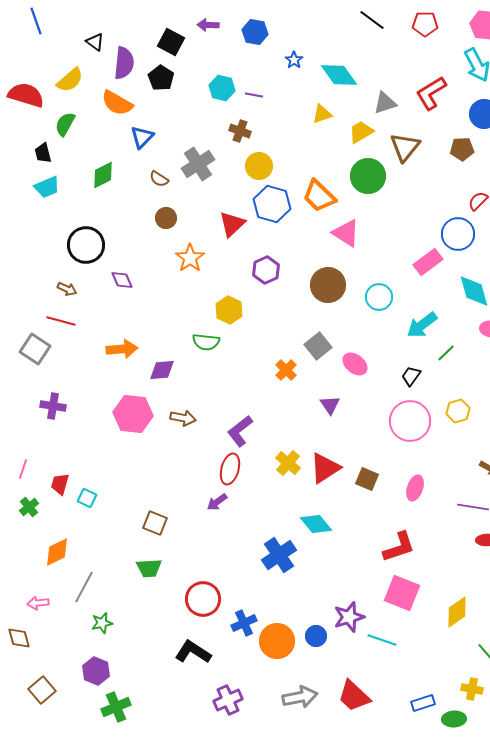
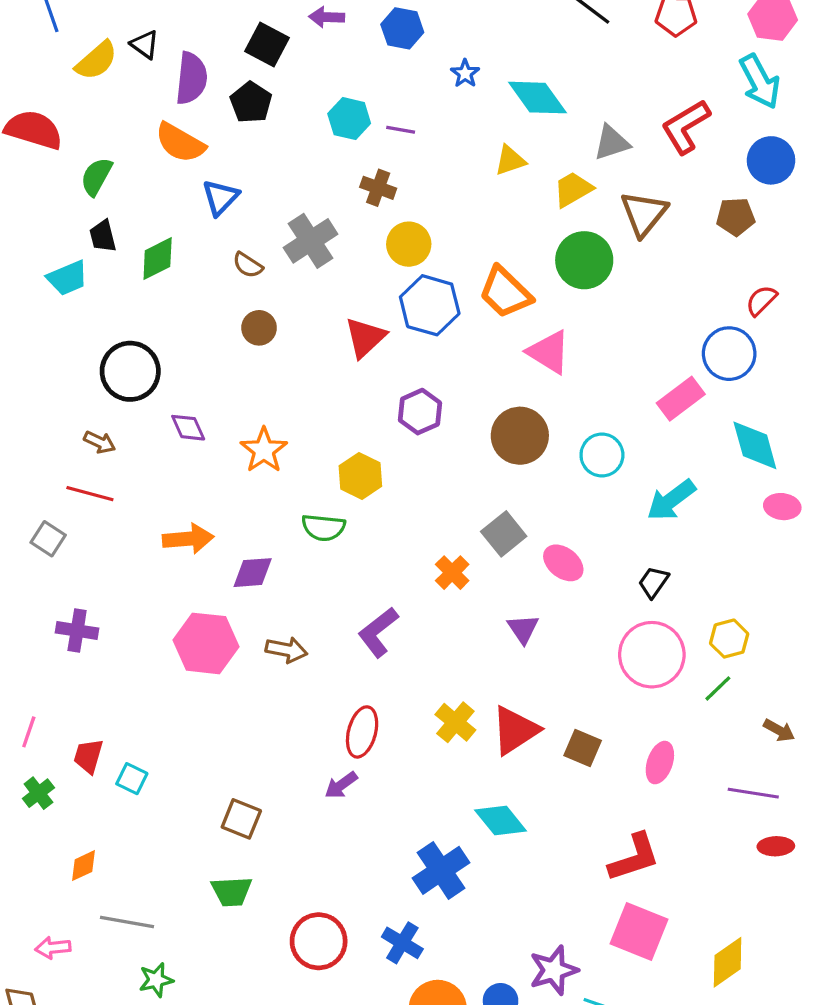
yellow semicircle: (70, 80) -> (96, 61), moved
black trapezoid: (43, 153) -> (103, 236), moved
orange star: (190, 258) -> (264, 450), moved
gray square: (35, 349) -> (48, 539), size x0.7
green line: (446, 353) -> (718, 688), moved
purple L-shape: (240, 431) -> (378, 632), moved
orange diamond: (57, 552) -> (84, 866), size x0.7
gray line: (84, 587) -> (127, 922), turned 72
blue cross: (244, 623) -> (402, 943), moved, turned -35

